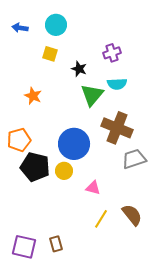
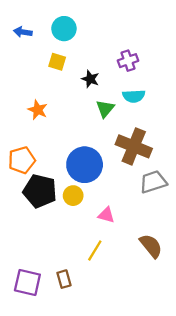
green triangle: (92, 95) -> (105, 109), size x0.7
yellow line: (101, 219) -> (95, 250), moved

